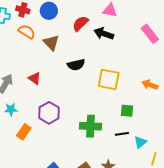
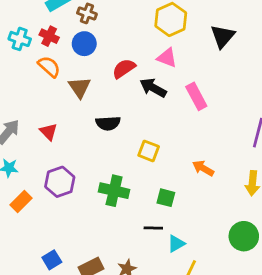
pink rectangle: (150, 34) -> (196, 96), moved
yellow square: (109, 79) -> (149, 151), size x0.7
green cross: (91, 126) -> (114, 191), moved

